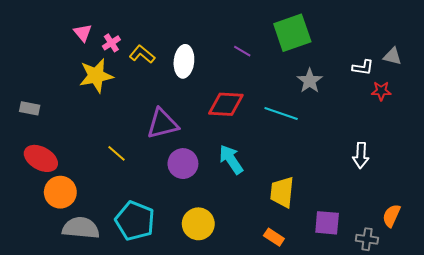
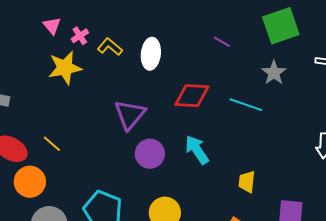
green square: (292, 33) -> (281, 26), moved
purple line: (242, 51) -> (222, 42), moved
purple triangle: (163, 124) -> (130, 115), turned -36
yellow line: (117, 153) -> (52, 144), moved
yellow trapezoid: (282, 192) -> (247, 182), size x0.7

